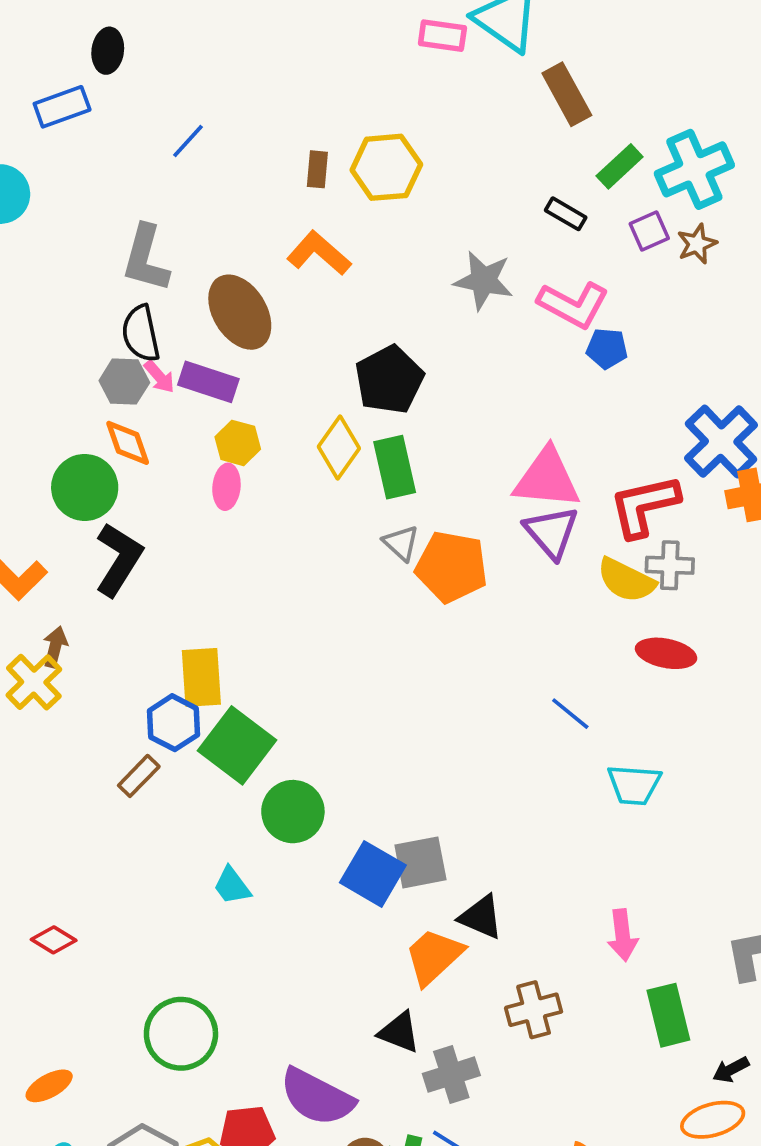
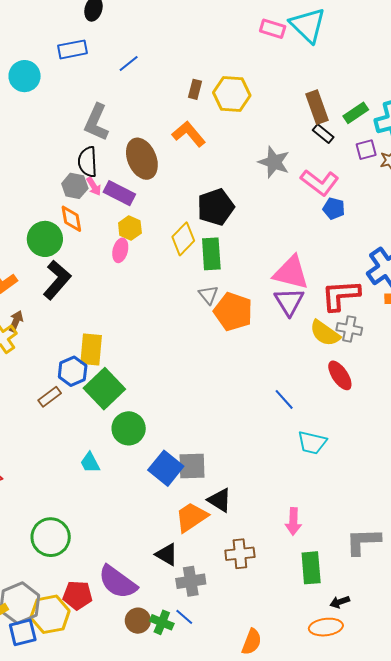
brown rectangle: (567, 94) -> (317, 107), moved
blue rectangle: (62, 107) -> (73, 49), moved
red ellipse: (666, 653) -> (340, 375), turned 36

